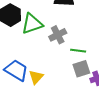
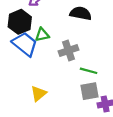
green triangle: (32, 24) -> (42, 35), size x0.6
blue trapezoid: (16, 70) -> (25, 44), moved

